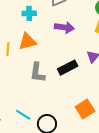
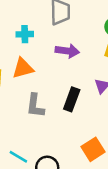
black rectangle: (68, 68) -> (72, 99), turned -42

